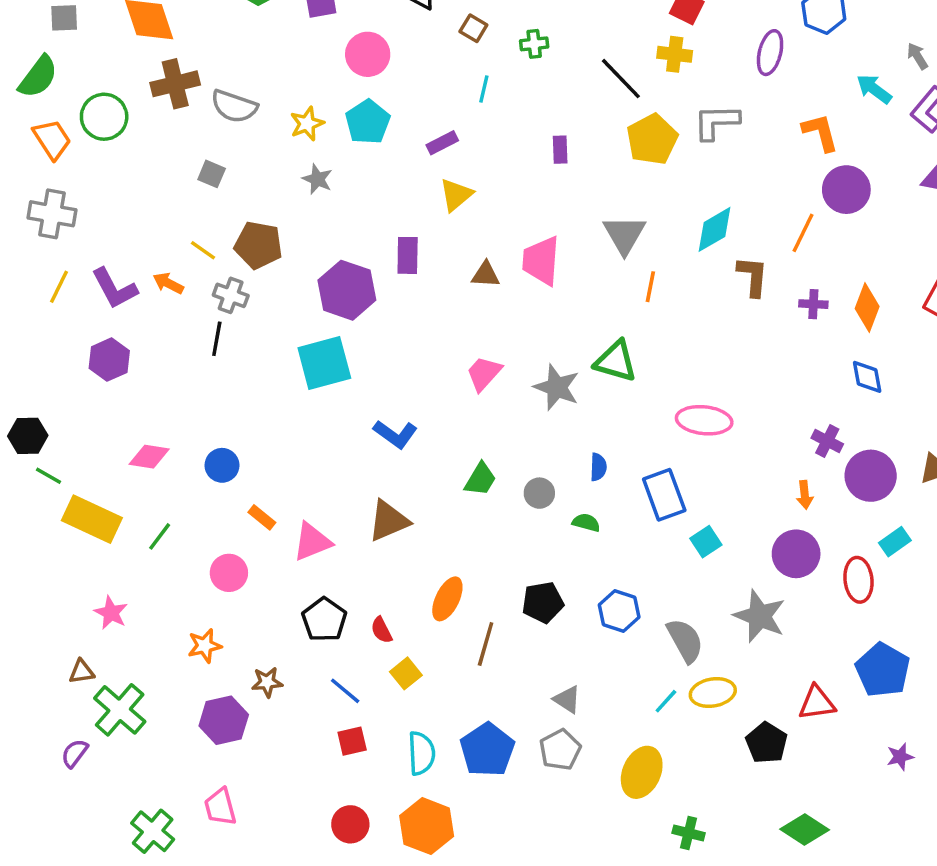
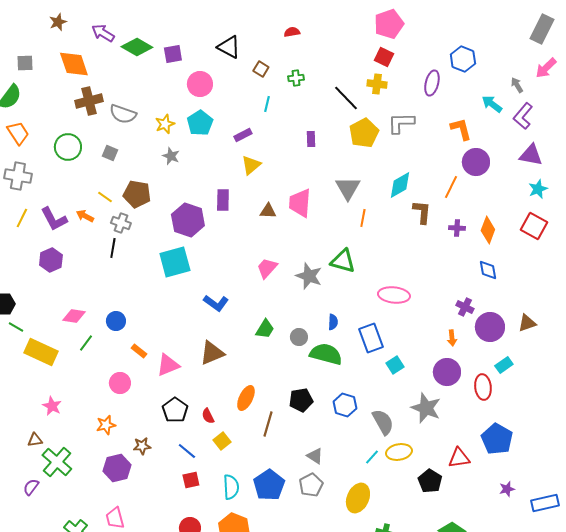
green circle: (104, 117) -> (68, 147), moved
green semicircle: (586, 523) -> (326, 354), size x2.0
green line: (160, 536) -> (86, 343), moved

